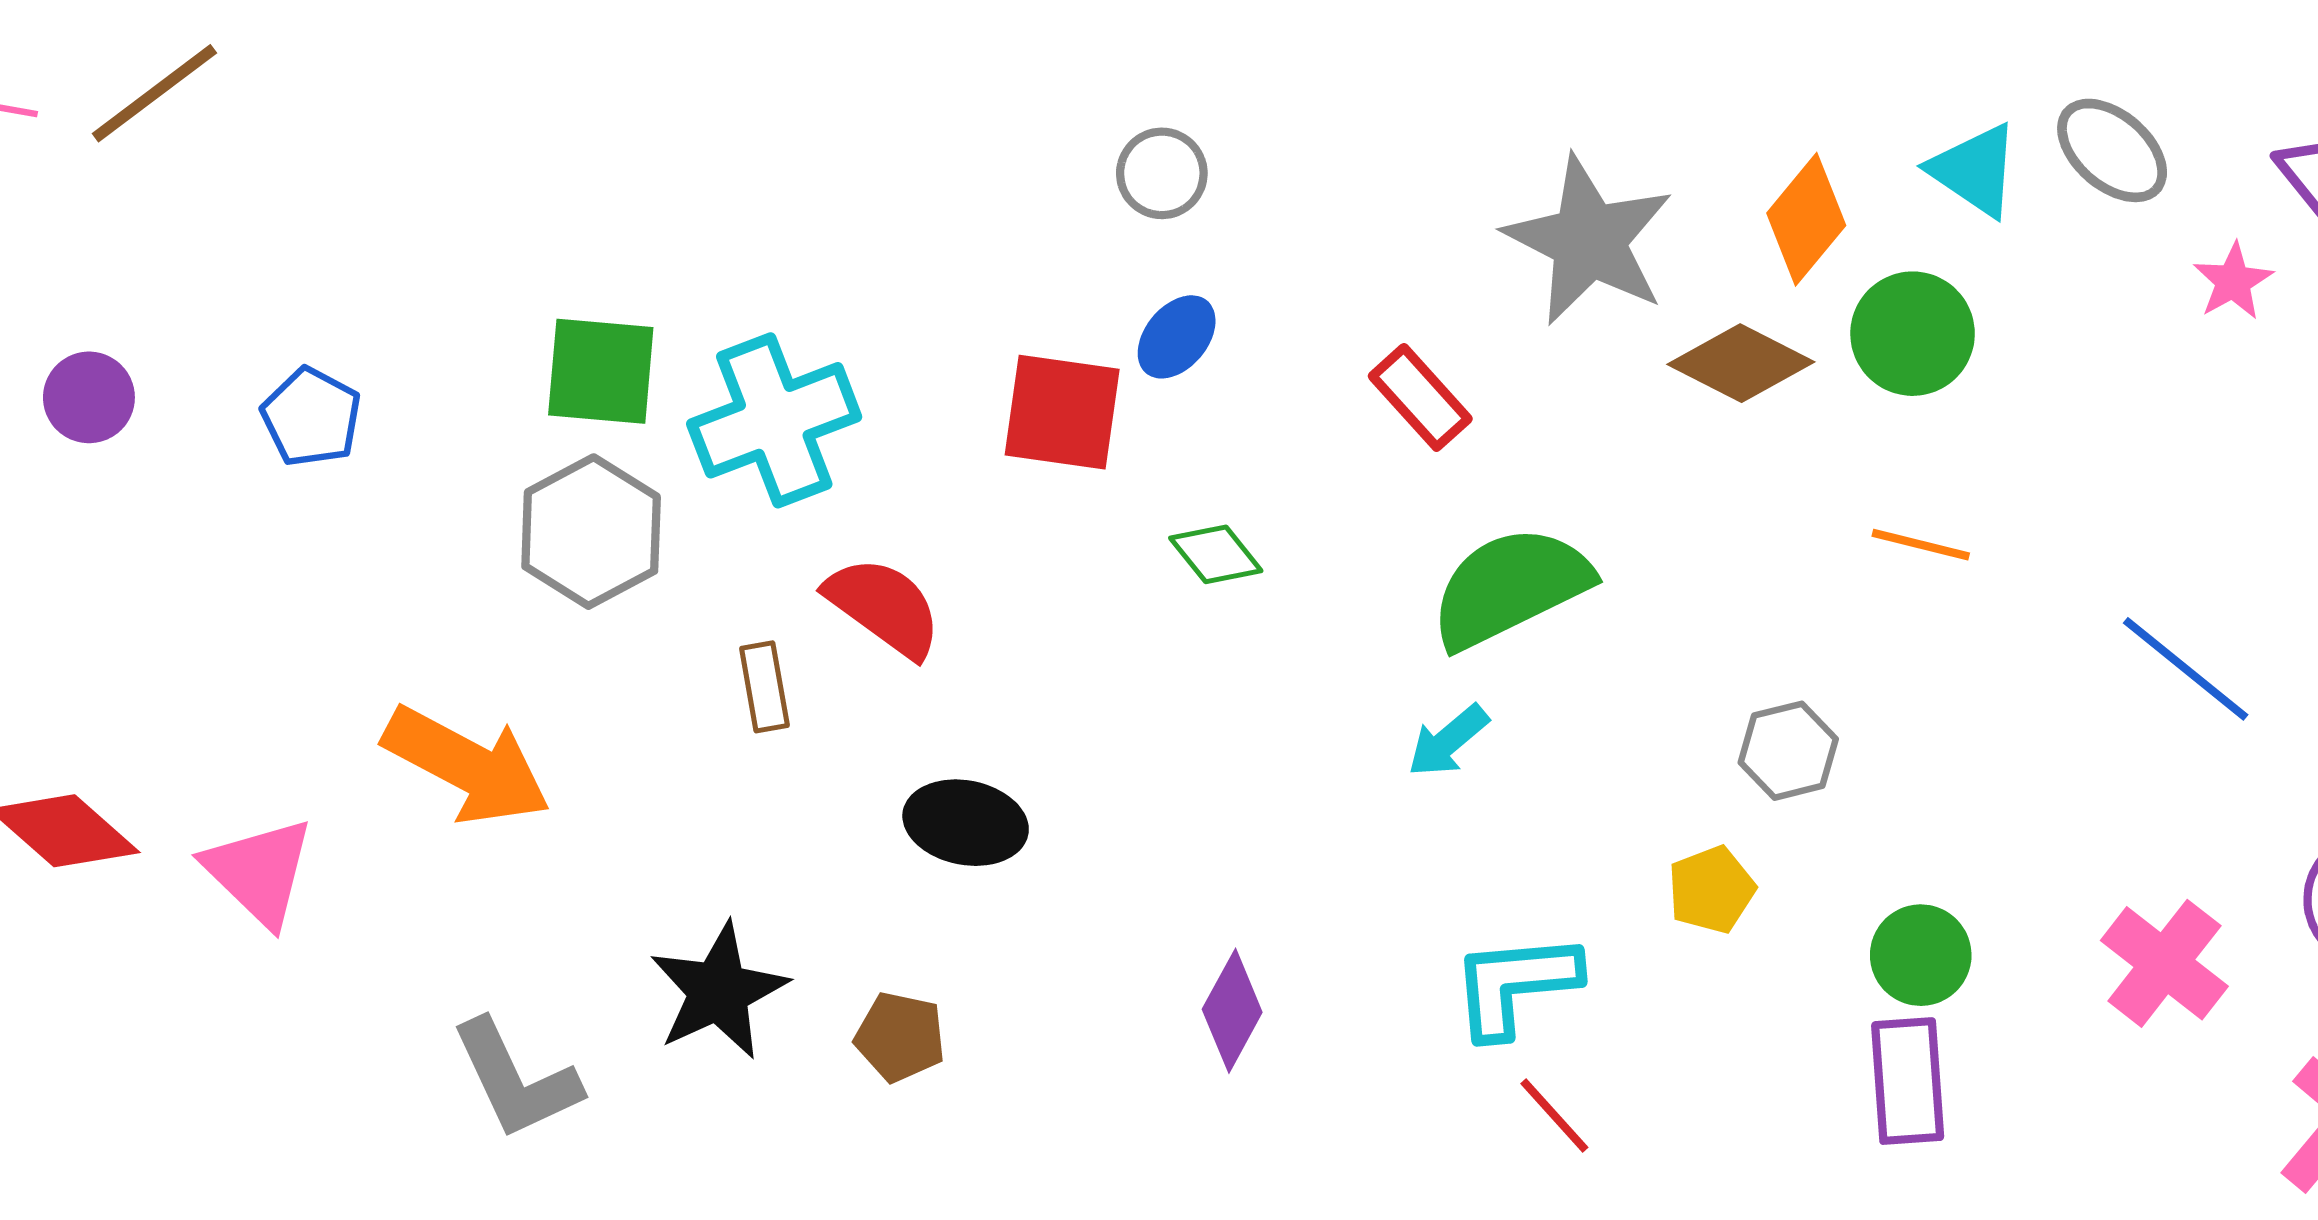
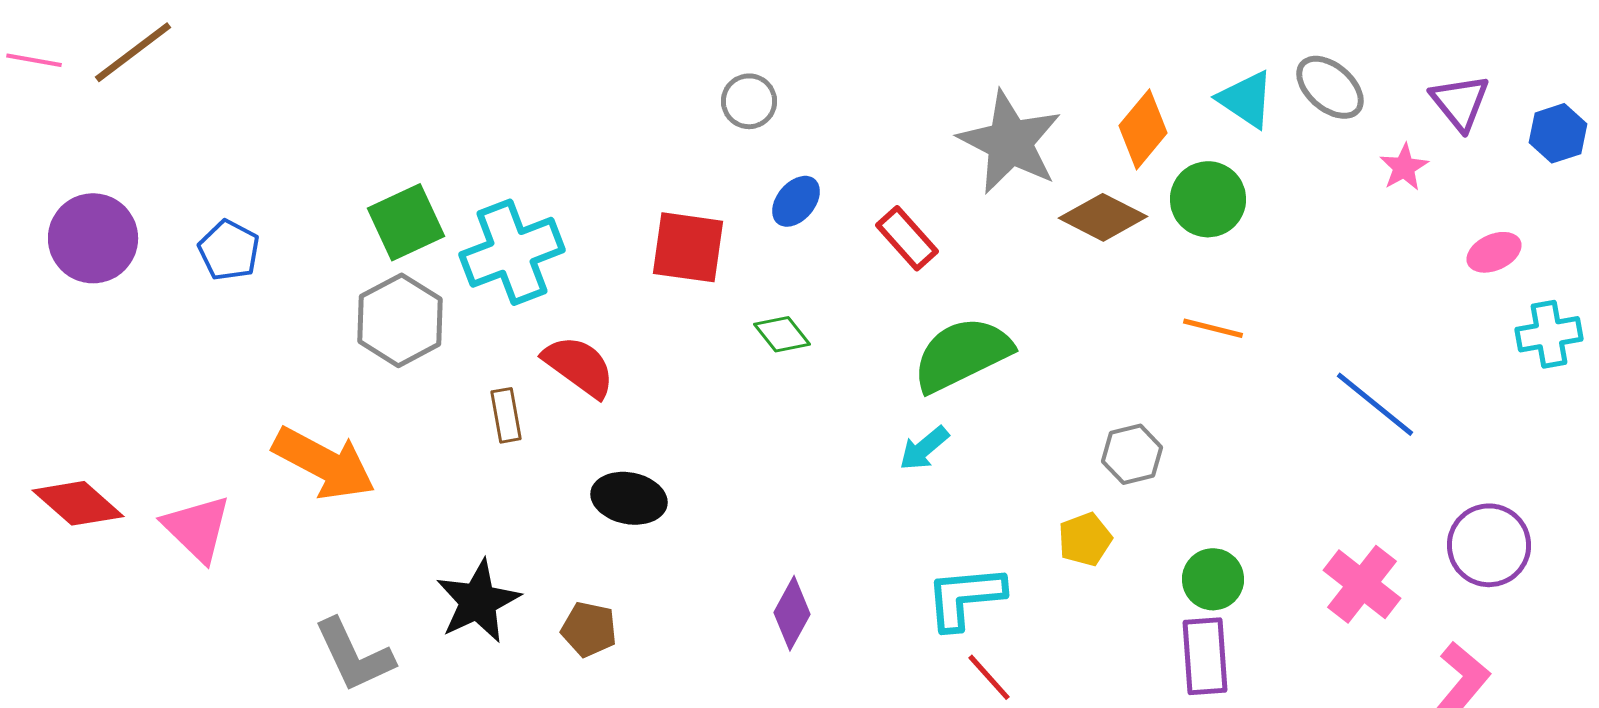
blue ellipse: (1177, 337) -> (796, 201), moved
green square: (601, 371) -> (406, 222), turned -30
purple circle: (89, 397) -> (93, 238), size x1.6

